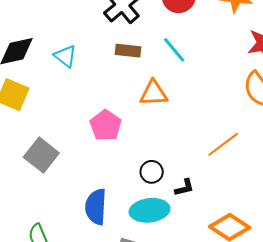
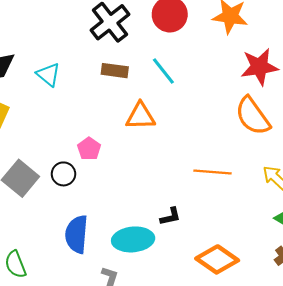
pink pentagon: (106, 125) -> (89, 149), size x0.7
orange line: (223, 144) -> (213, 172), turned 40
black circle: (152, 172) -> (63, 174), moved

